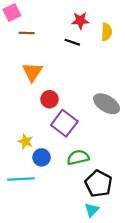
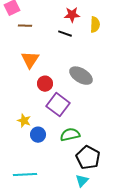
gray ellipse: (107, 104) -> (81, 76), moved
cyan line: (21, 179) -> (25, 175), moved

